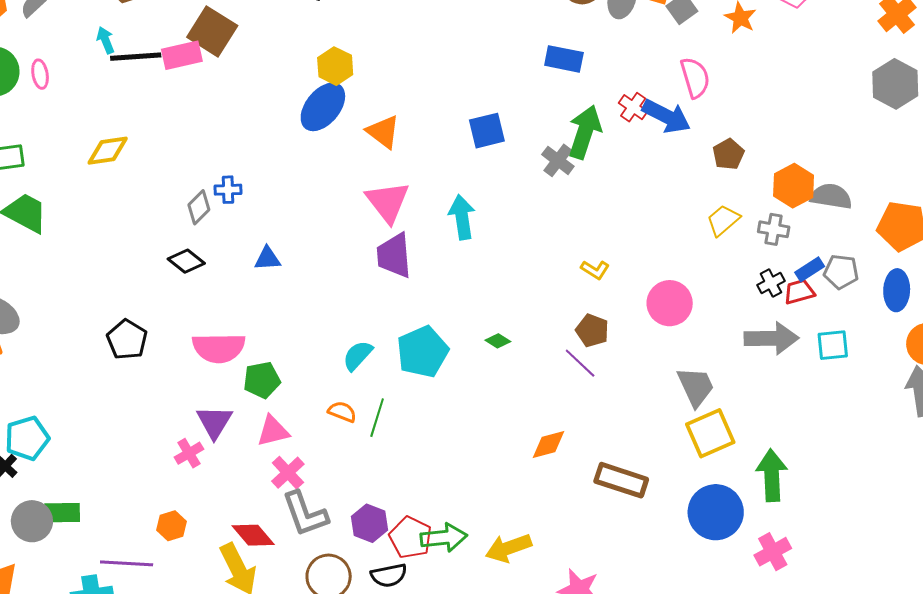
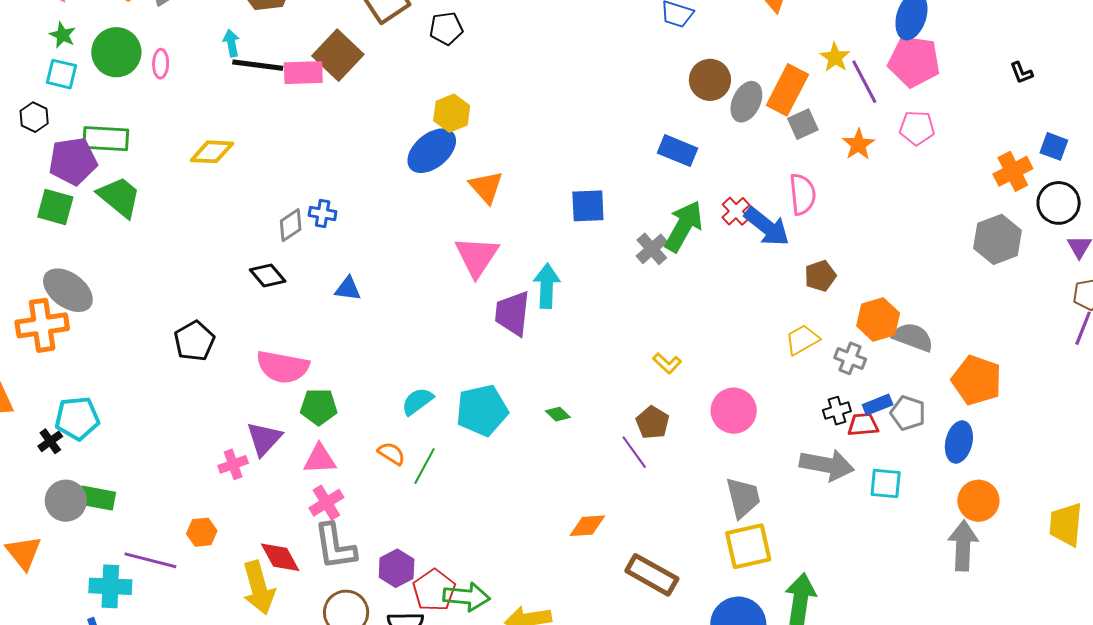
purple trapezoid: (394, 255) -> (512, 313), moved

